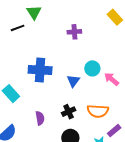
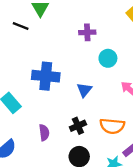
black line: (18, 28) -> (21, 26), turned 40
cyan circle: (92, 68) -> (108, 58), moved

